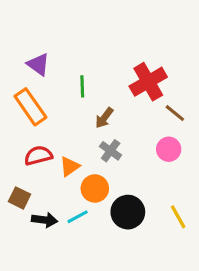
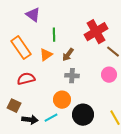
purple triangle: (38, 64) -> (33, 15), moved
gray cross: (111, 151) -> (72, 76), turned -32
orange triangle: (70, 166) -> (46, 55), moved

